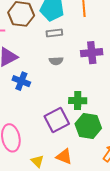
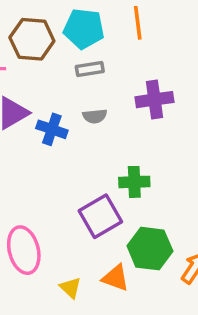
blue cross: (21, 81) -> (52, 129), moved
green hexagon: (88, 126) -> (150, 249), moved

